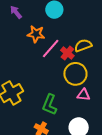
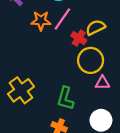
pink line: (51, 48) -> (62, 19), moved

